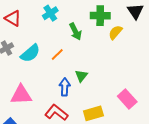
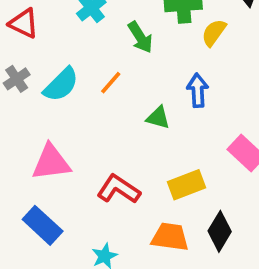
green triangle: (81, 76) -> (158, 118), turned -48
blue arrow: (65, 87) -> (198, 90), moved

